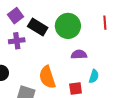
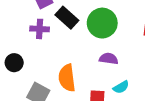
cyan semicircle: (94, 76) -> (121, 87), turned 32

